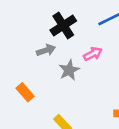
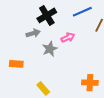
orange rectangle: (25, 92) -> (16, 64), turned -48

